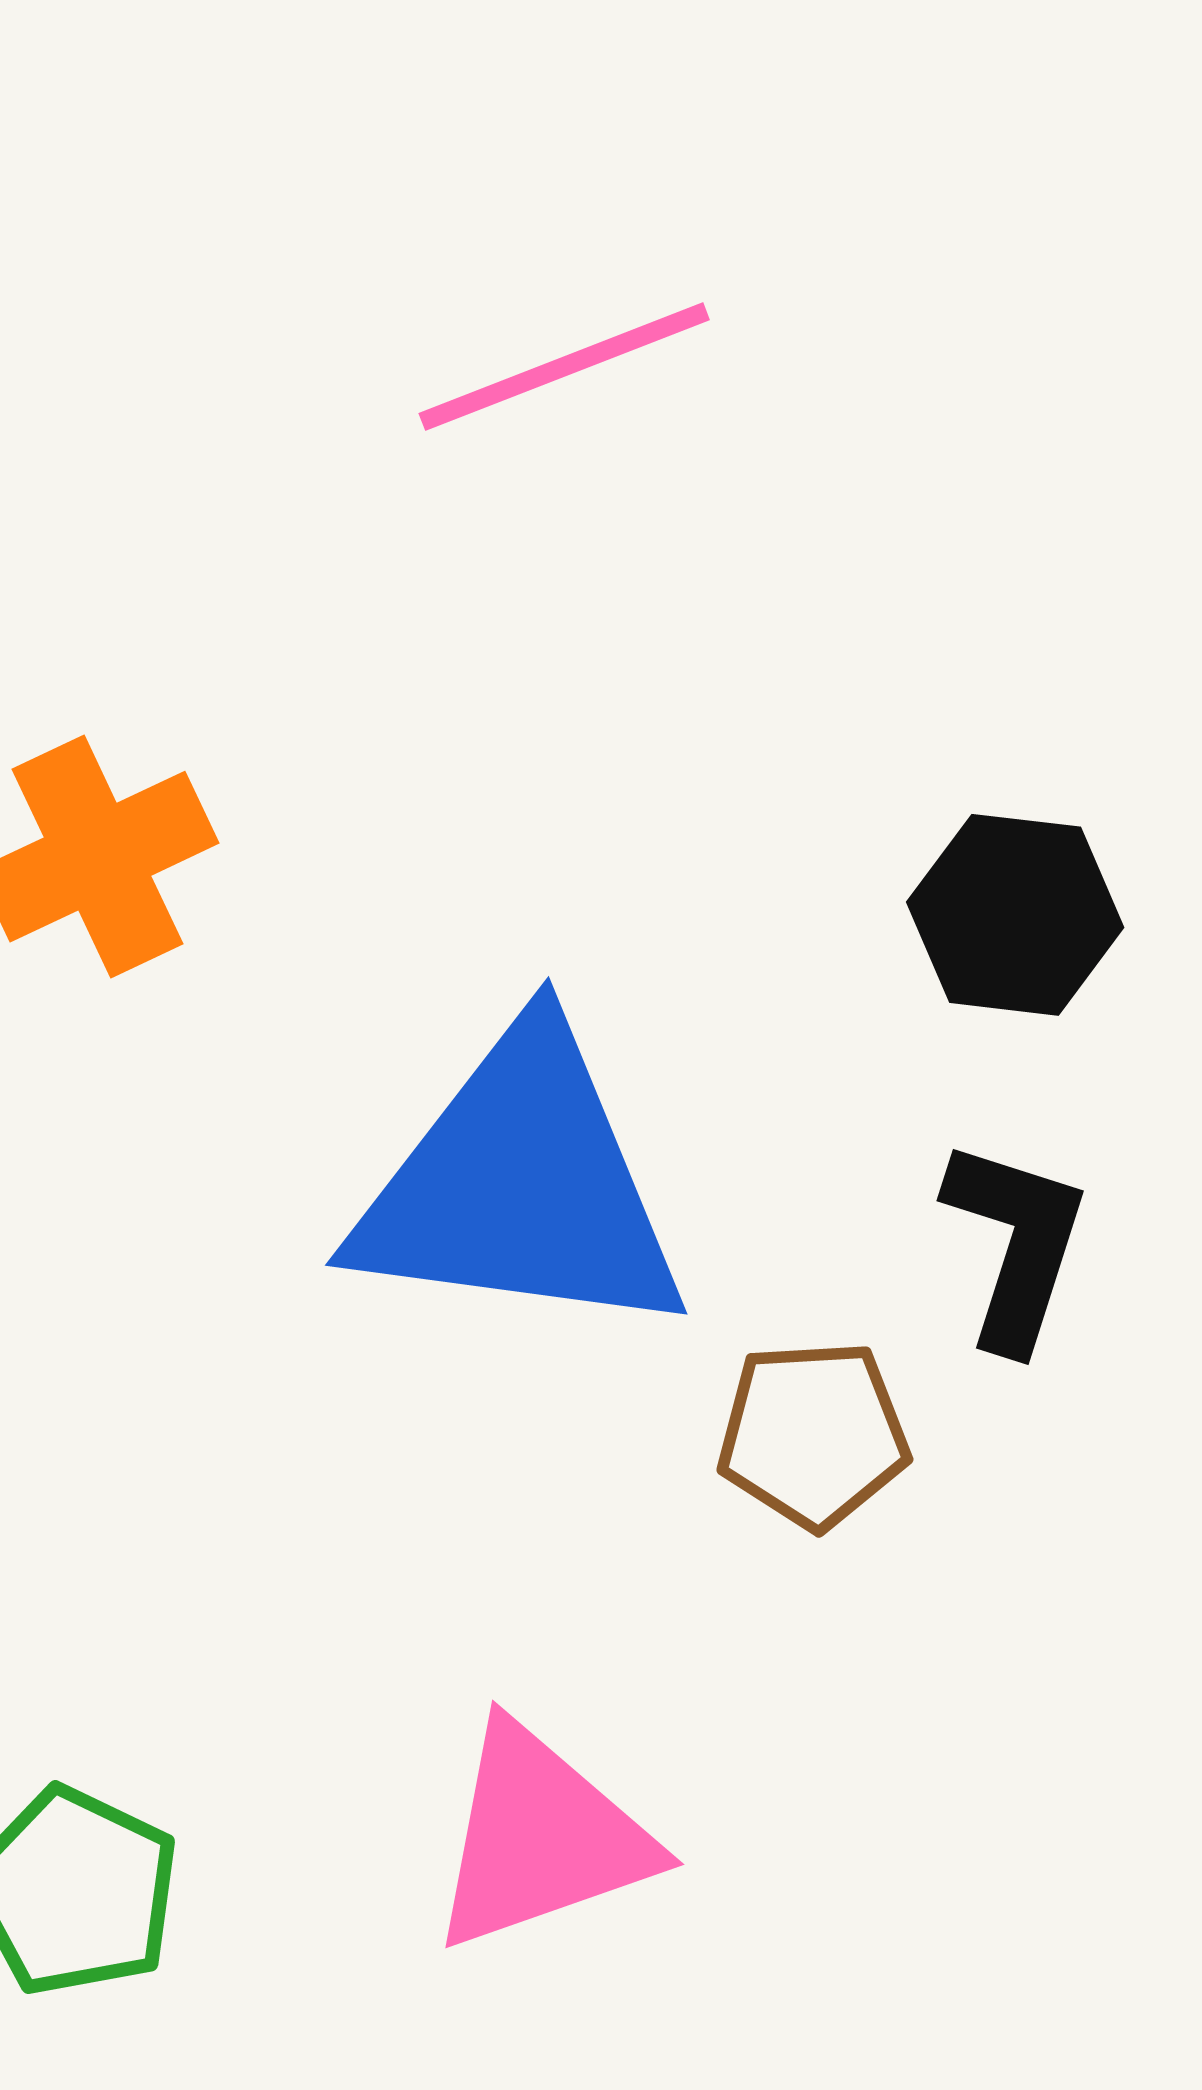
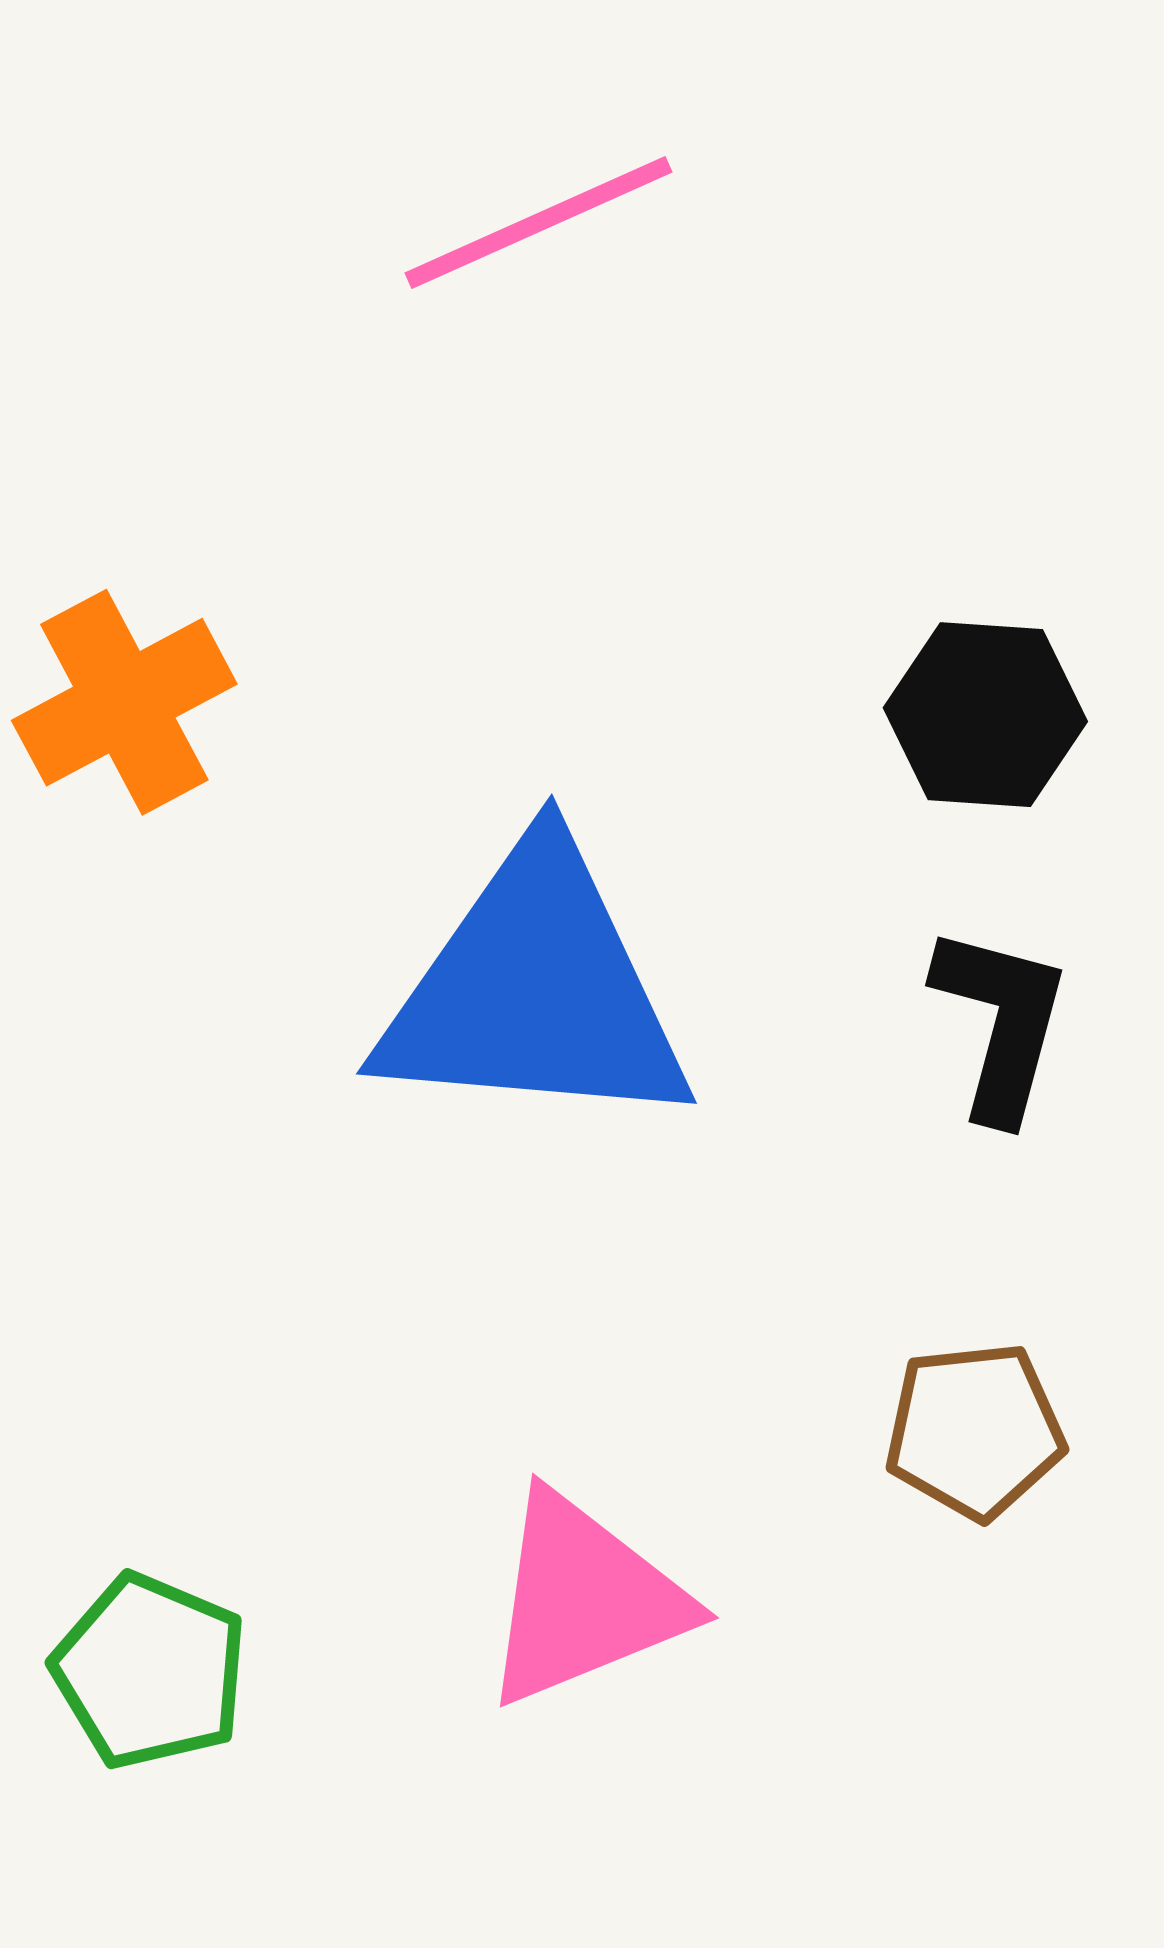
brown pentagon: (813, 1434) -> (975, 1431), moved

